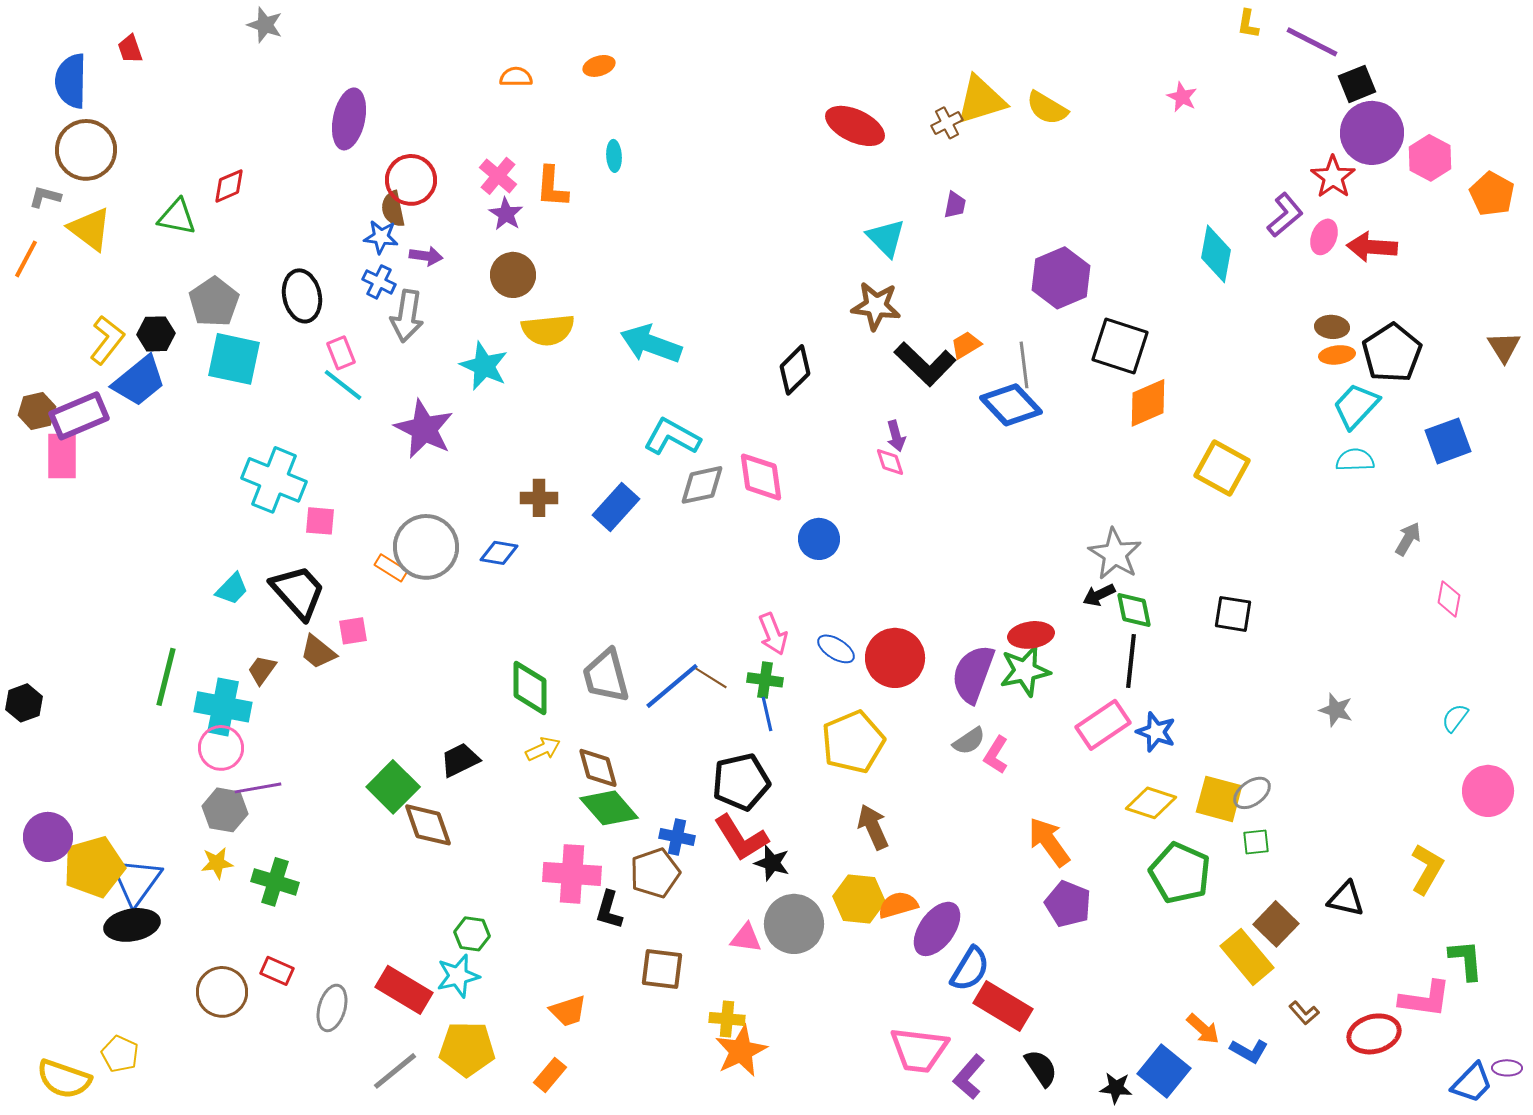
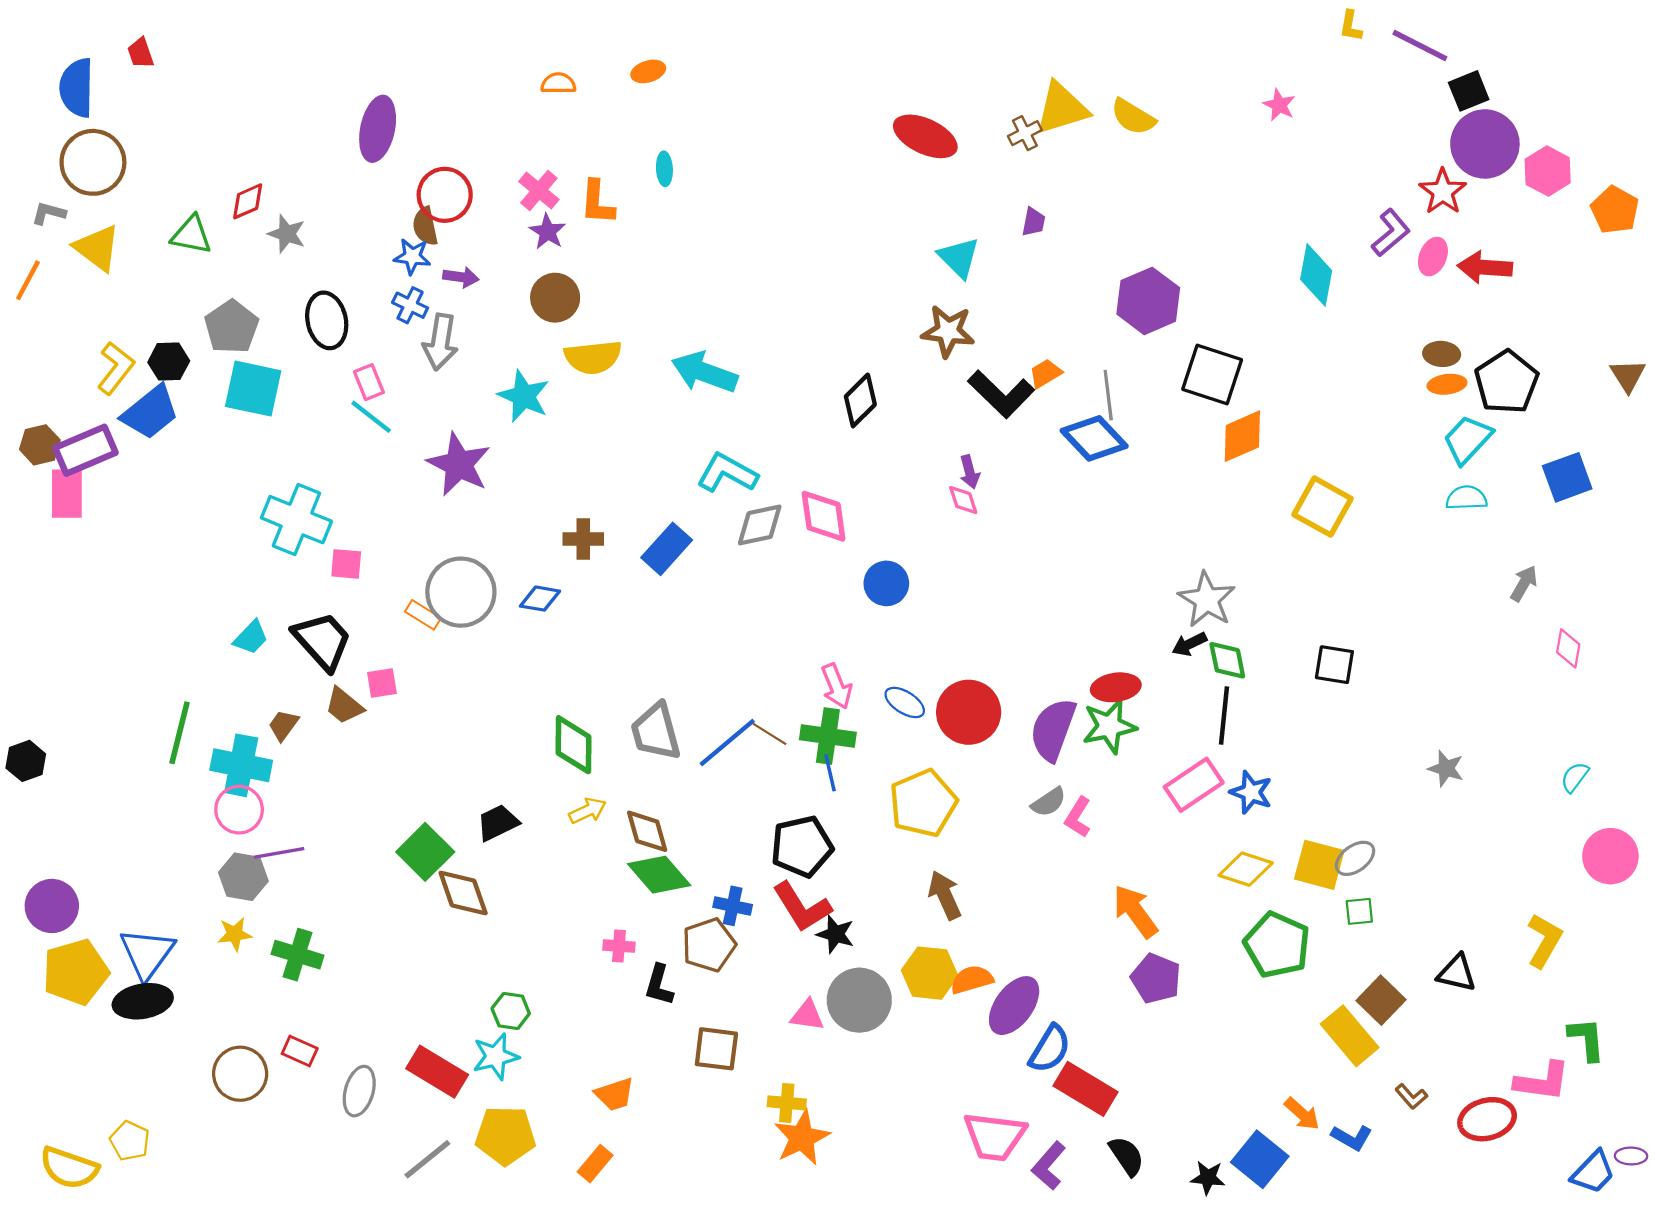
gray star: (265, 25) -> (287, 234), moved
green cross: (765, 680) -> (828, 736), size x1.4
yellow pentagon: (94, 867) -> (76, 972), moved
pink cross: (572, 874) -> (619, 946), size x0.5

